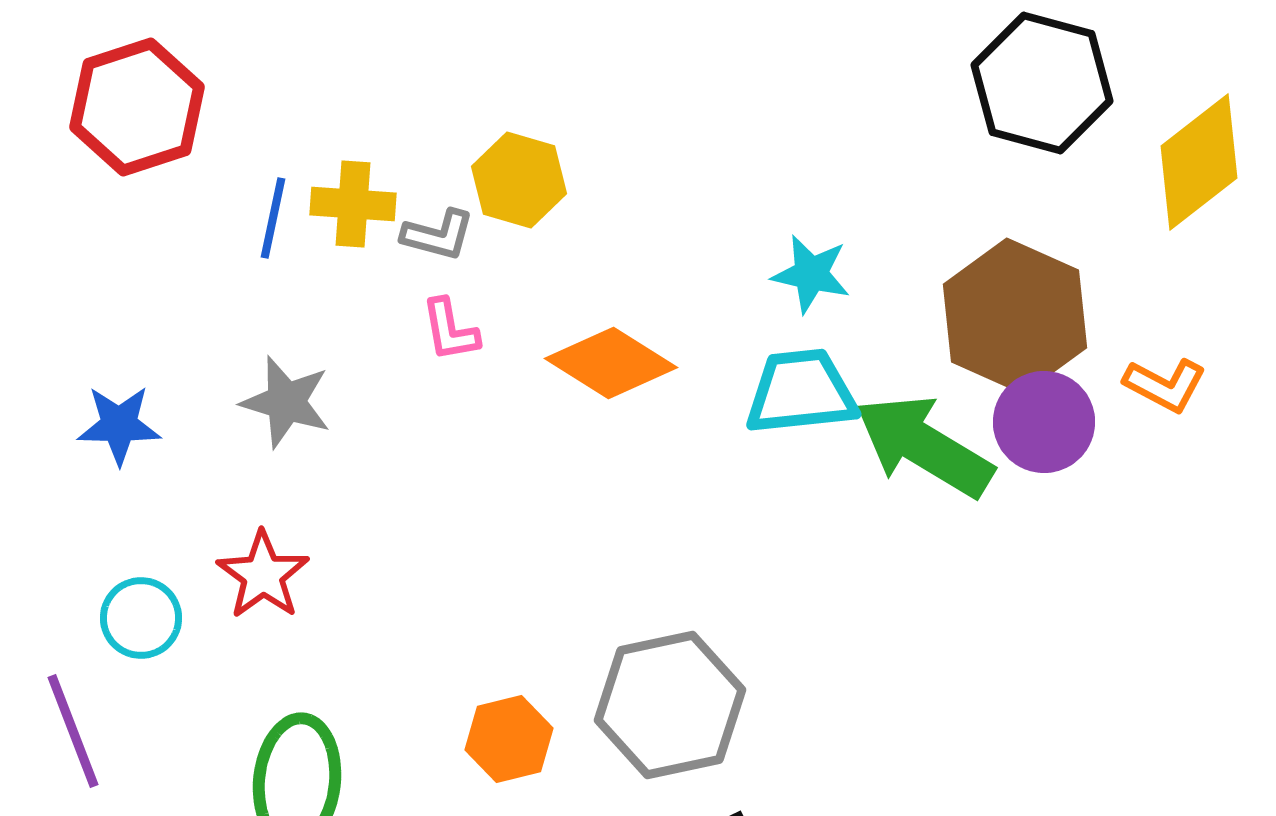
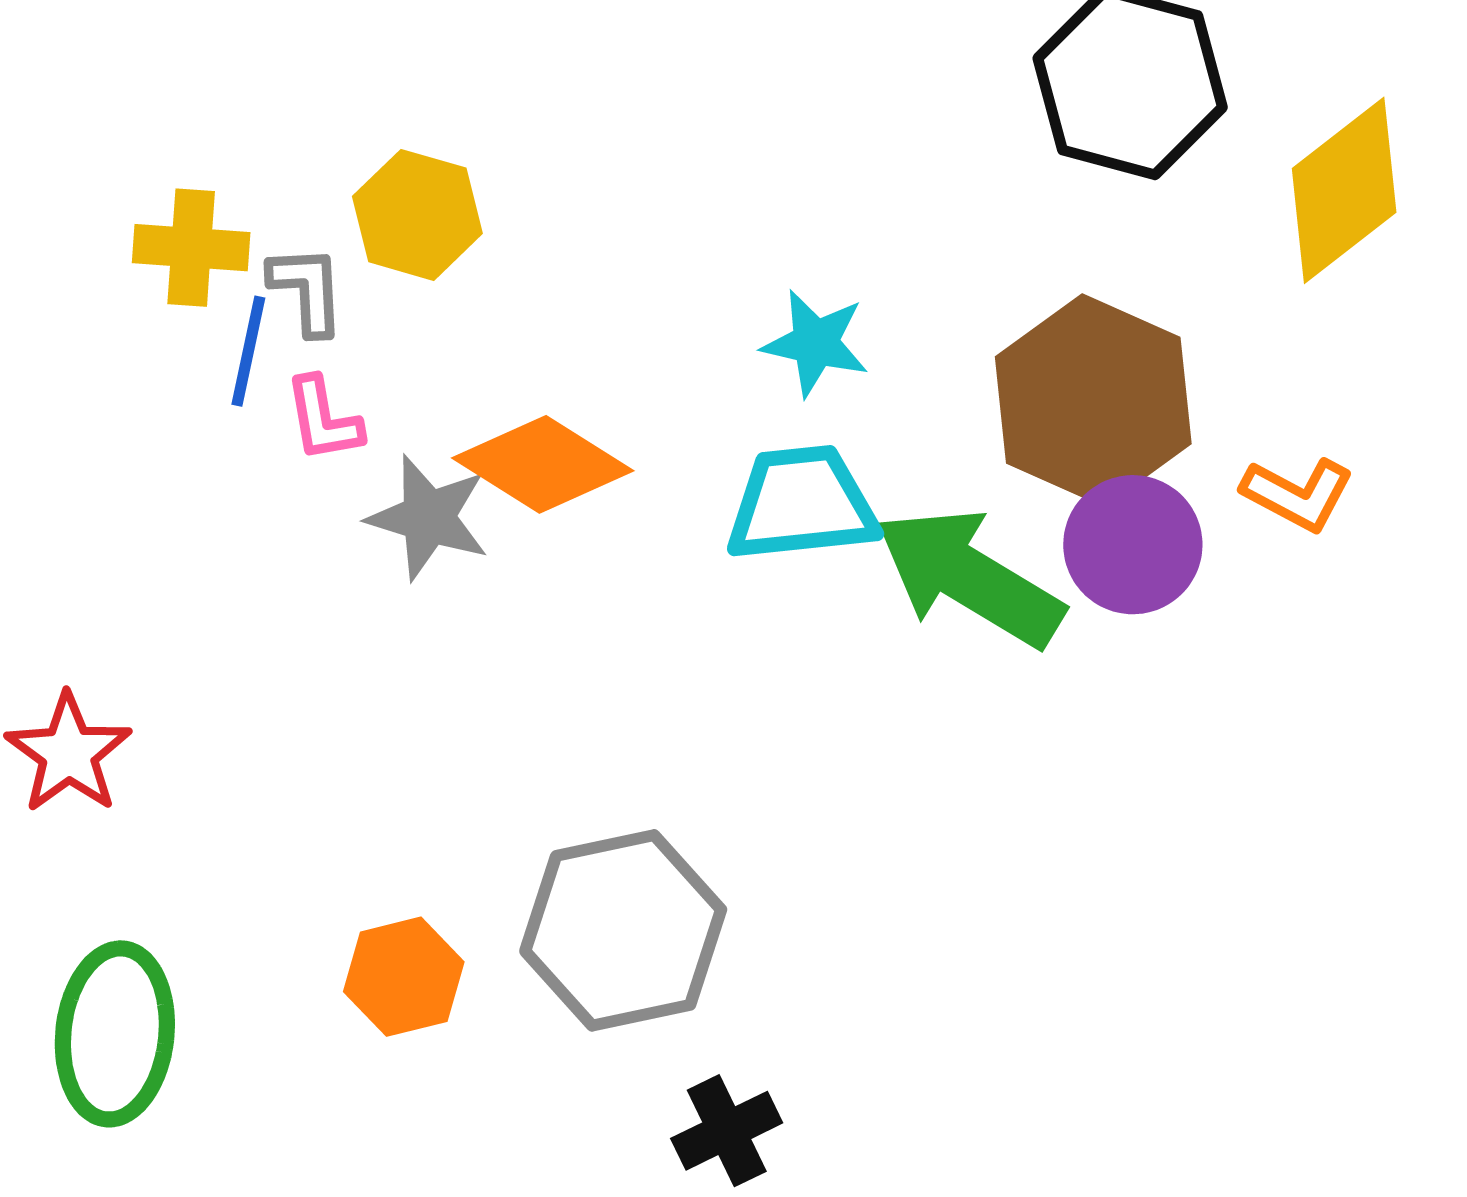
blue line: (273, 218) -> (248, 351), moved
gray L-shape: (438, 235) -> (307, 290), turned -108
gray star: (286, 402) -> (428, 517), moved

